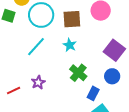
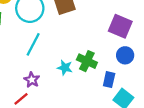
cyan star: (70, 45) -> (65, 68), moved
purple star: (38, 82) -> (32, 80), moved

